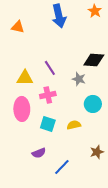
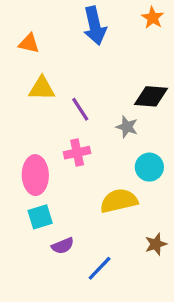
yellow triangle: (25, 78) -> (42, 88), moved
cyan square: (48, 124) -> (40, 217), moved, turned -35
yellow semicircle: (74, 125) -> (119, 201), size x1.6

